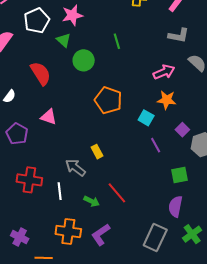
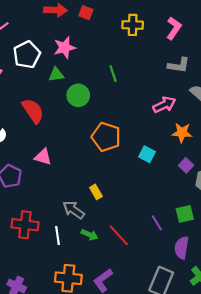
green triangle: (64, 40) -> (56, 75), turned -49
orange star: (167, 100) -> (182, 133), moved
purple line: (156, 145) -> (157, 223), moved
green arrow: (92, 201) -> (90, 235), moved

